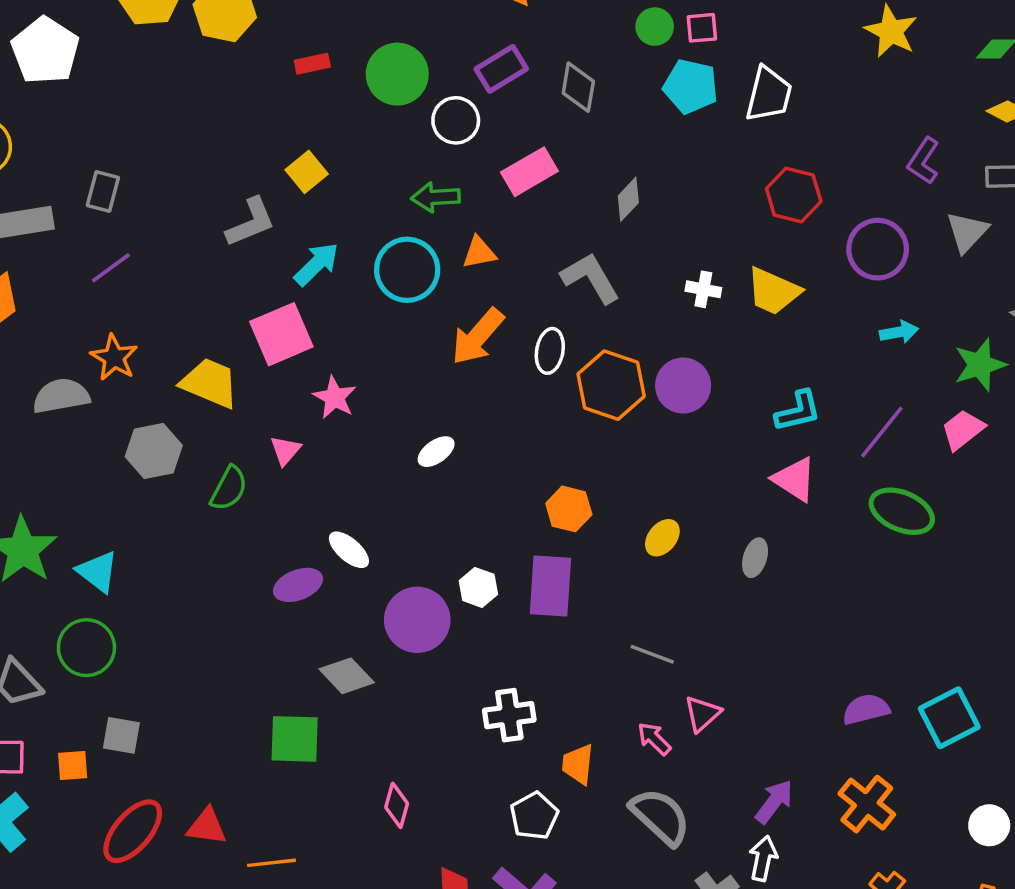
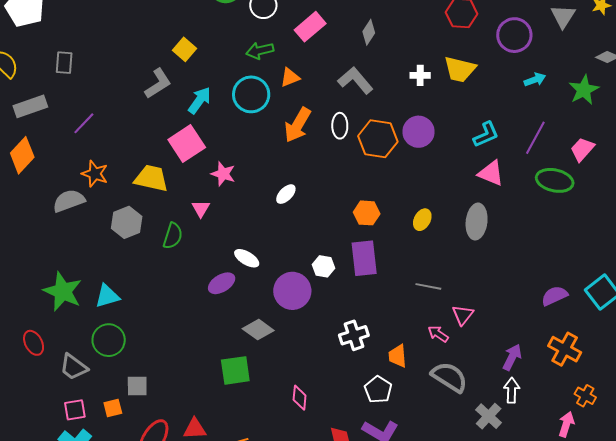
gray rectangle: (103, 192) -> (64, 63), moved
pink trapezoid: (963, 430) -> (582, 149), moved
gray ellipse: (755, 558) -> (477, 222), size x1.6
cyan triangle: (98, 572) -> (107, 296), turned -44

